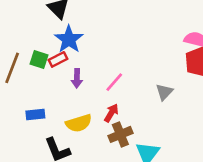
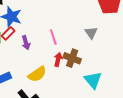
pink line: (114, 82) -> (53, 37), turned -42
brown cross: (120, 134) -> (72, 58), moved, turned -30

